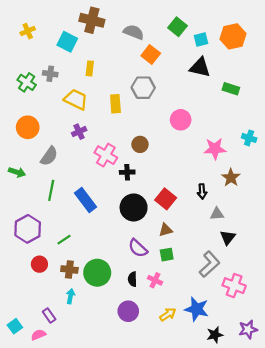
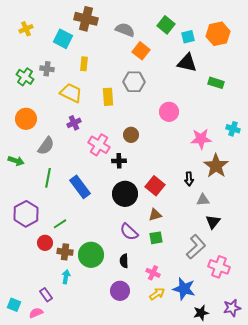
brown star: (231, 178) -> (216, 166), size x1.4
red circle: (39, 264) -> (45, 243), moved
pink cross: (155, 280) -> (153, 273), moved
cyan square: (15, 326) -> (14, 305), turned -32

